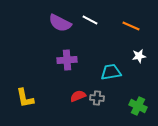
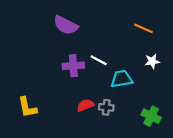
white line: (90, 20) -> (99, 60), moved

